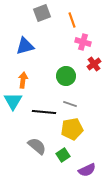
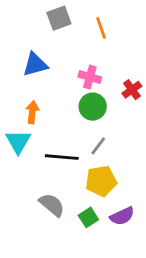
pink cross: (83, 42) -> (90, 77), moved
gray line: (70, 104) -> (98, 146), turned -72
purple semicircle: (87, 170) -> (122, 216), moved

